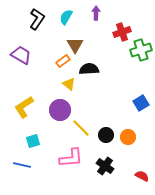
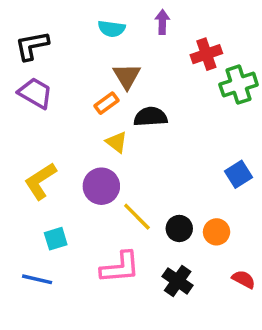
cyan semicircle: (66, 17) -> (112, 29), turned -112
black L-shape: (37, 19) -> (32, 46), moved, turned -135
red semicircle: (142, 176) -> (244, 279), moved

